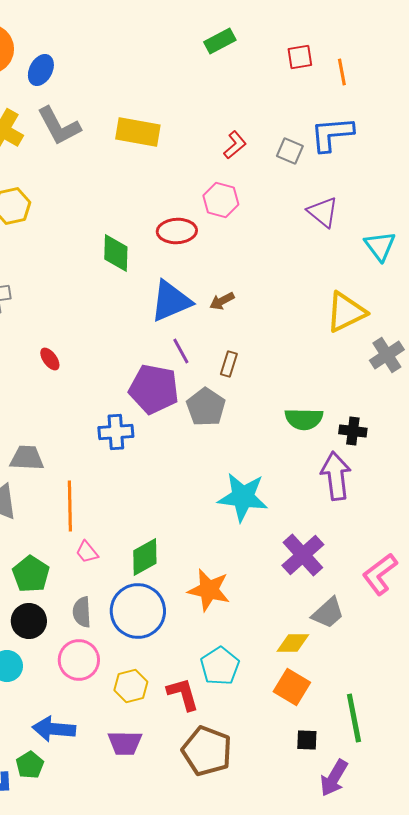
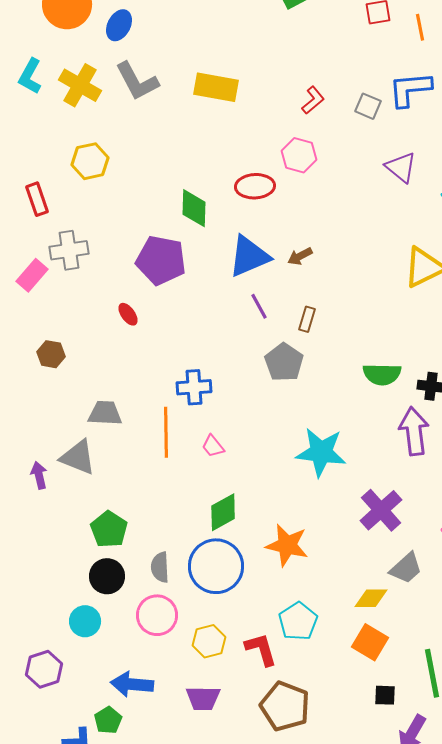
purple pentagon: (154, 389) -> (161, 260), moved
orange line: (70, 506) -> (166, 432), moved
pink trapezoid: (87, 552) -> (213, 446), moved

